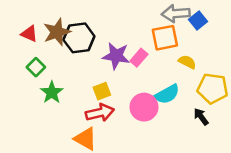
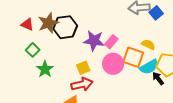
orange square: (165, 38) -> (133, 57), moved, turned 30
cyan semicircle: (167, 94) -> (149, 67), moved
pink circle: (144, 107) -> (113, 64), moved
black arrow: (201, 117) -> (158, 78), moved

